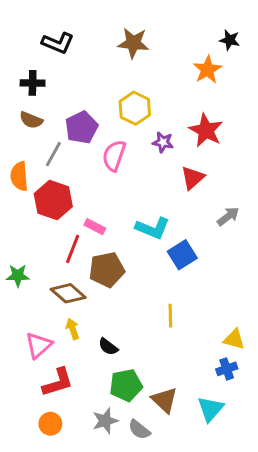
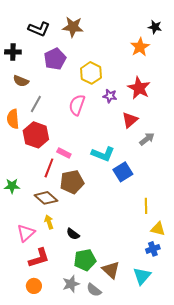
brown star: (133, 43) -> (73, 27), moved
black cross: (33, 83) -> (13, 52), moved
purple pentagon: (81, 127) -> (55, 59), moved
gray arrow: (228, 216) -> (147, 139), moved
yellow line: (170, 316) -> (146, 206), moved

